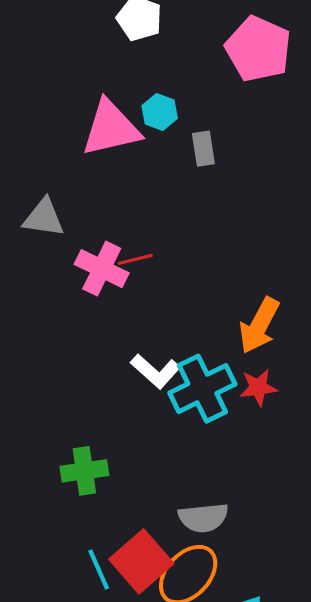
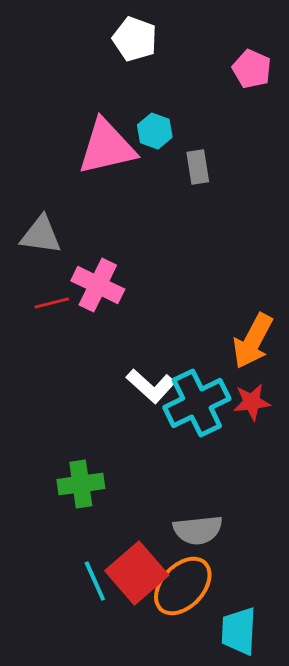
pink pentagon: (258, 49) -> (252, 69), size x0.6
red line: (135, 259) -> (52, 303), moved

